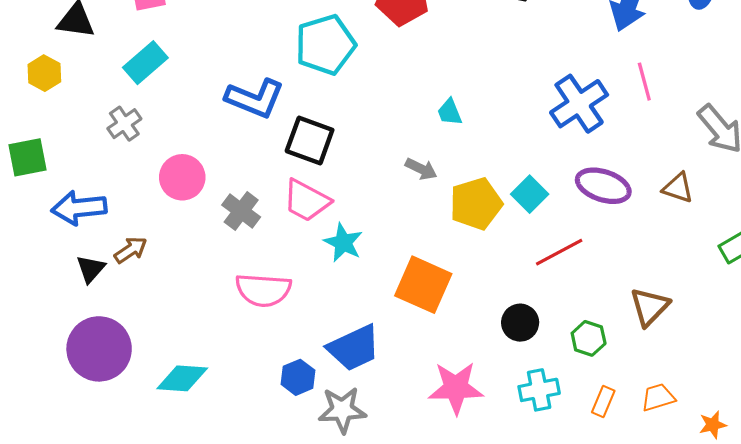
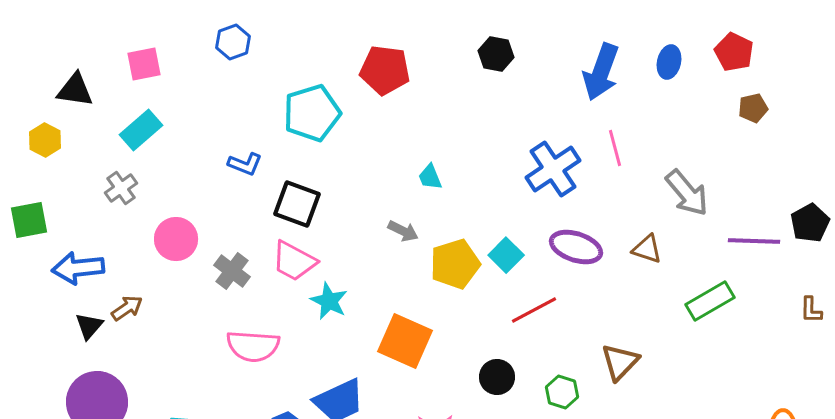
blue L-shape: (255, 98) -> (245, 164), size x0.6

